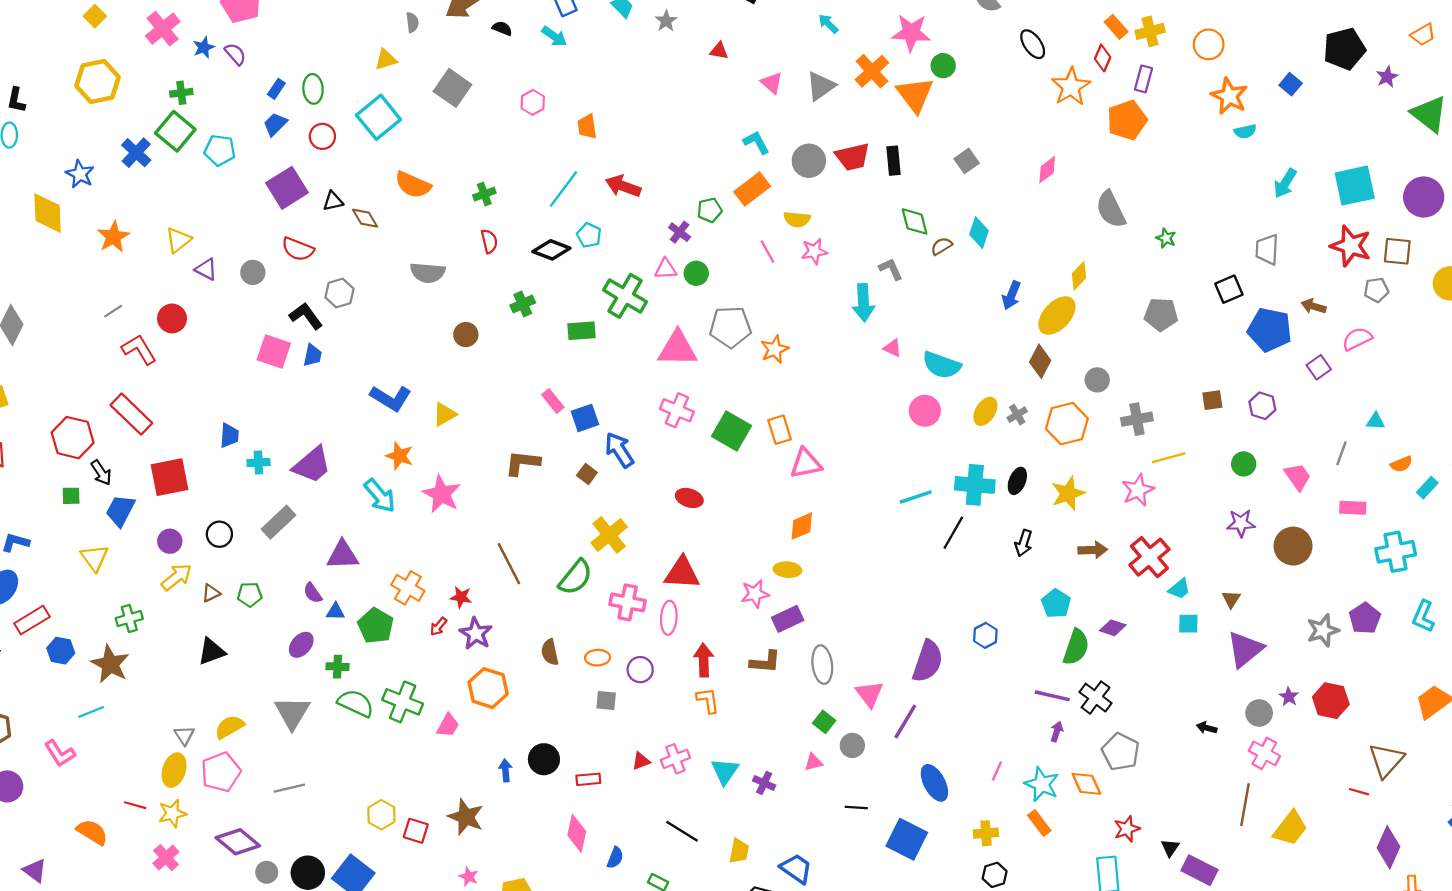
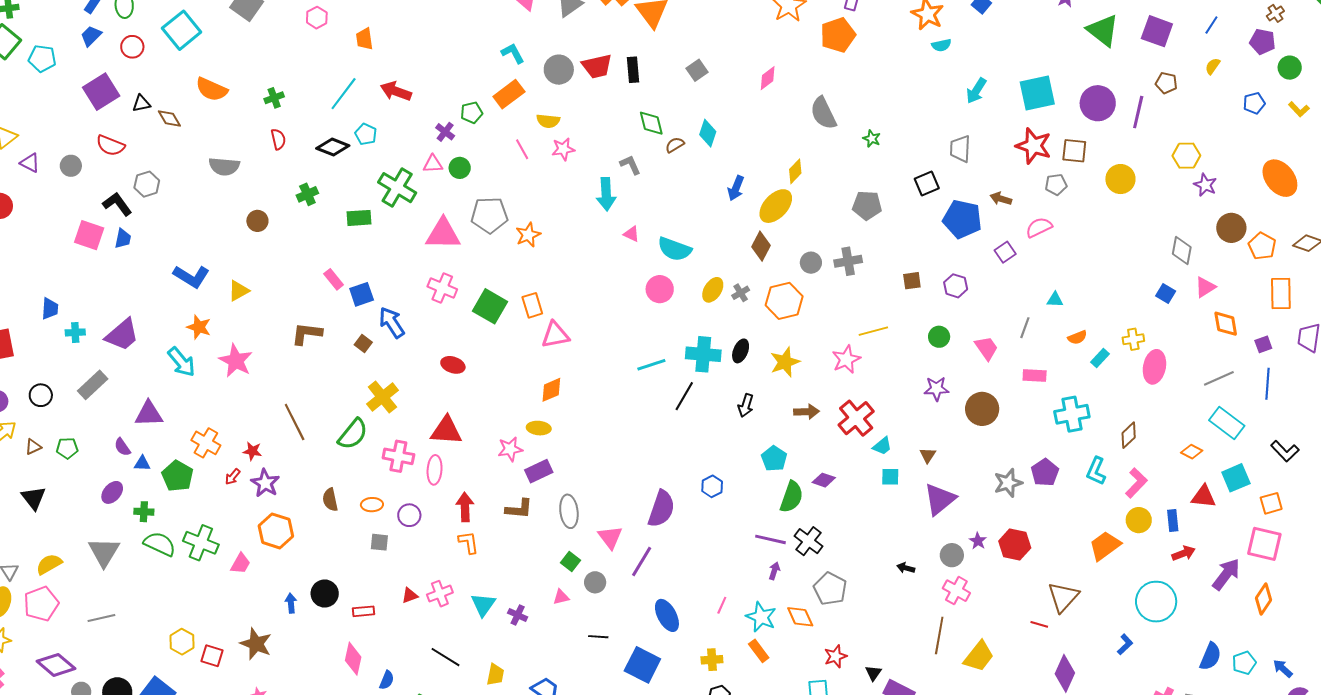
gray cross: (1137, 419) -> (848, 261), moved
black triangle: (212, 651) -> (34, 498), turned -48

